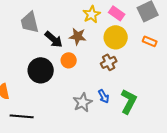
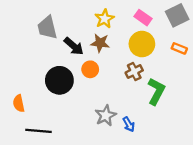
yellow star: (92, 14) -> (105, 19), moved
blue arrow: (104, 96) -> (129, 124), moved
green L-shape: (129, 101) -> (156, 91), moved

